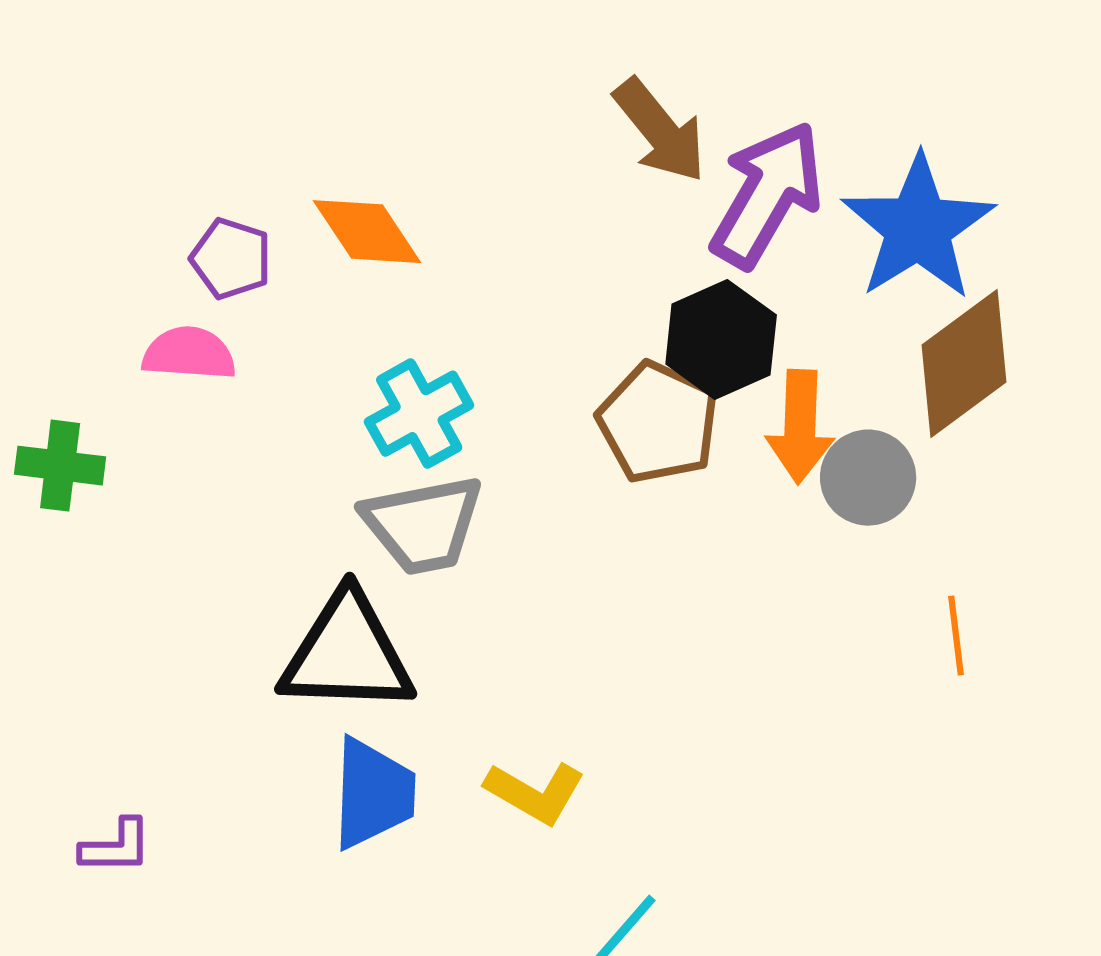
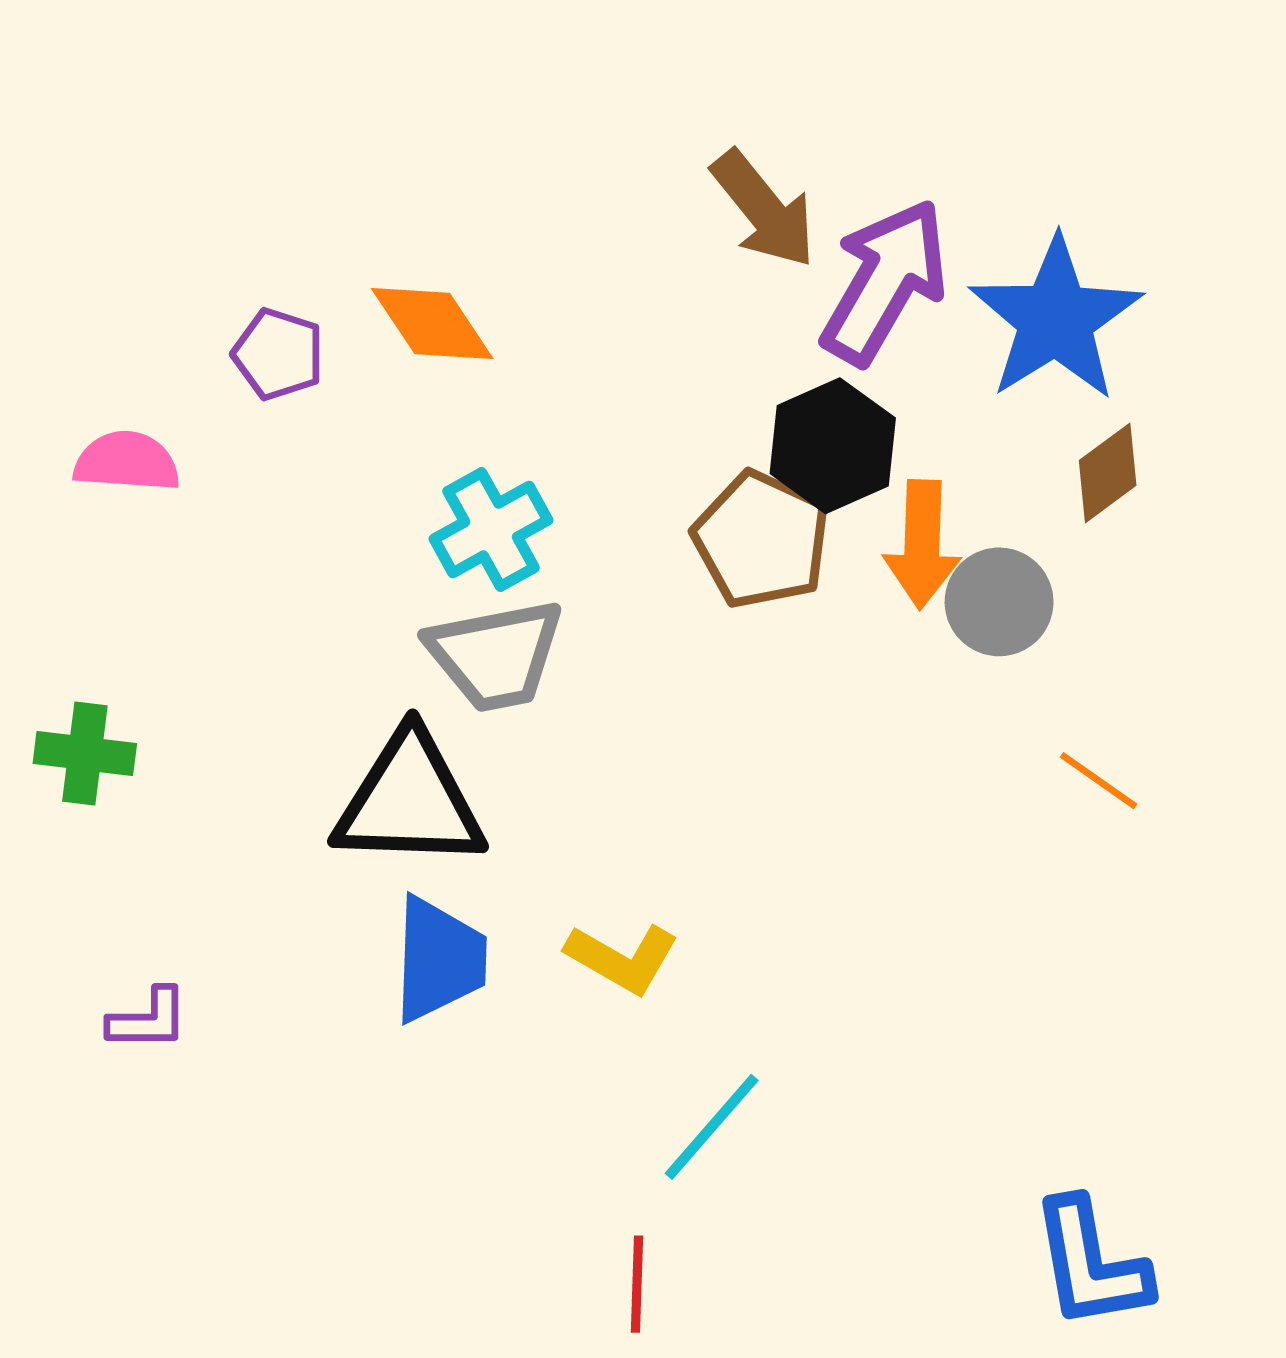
pink semicircle: (189, 354) -> (127, 462), moved
brown diamond: (964, 364) -> (1108, 473), size x0.6
green cross: (60, 466) -> (85, 754), moved
orange line: (956, 636) -> (1099, 781), turned -48

